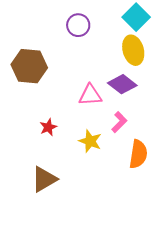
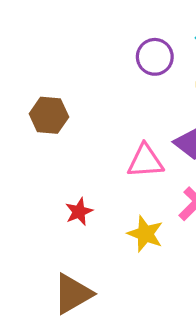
purple circle: (78, 25) -> (155, 57), moved
brown hexagon: (29, 66) -> (49, 115), size x0.7

